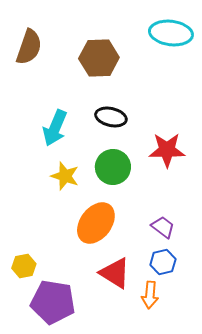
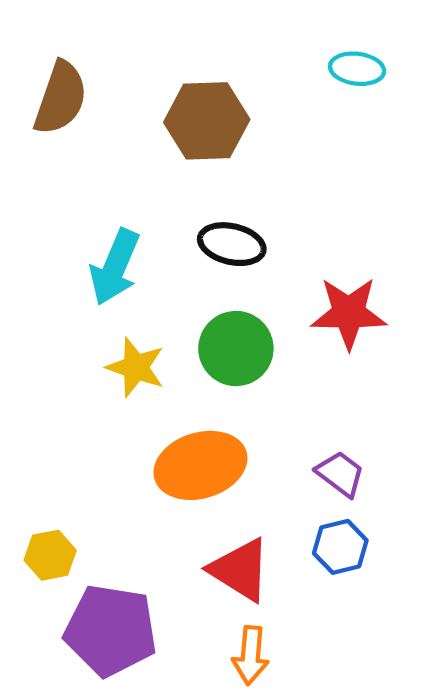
cyan ellipse: (171, 33) -> (357, 69), size x0.6
orange ellipse: (96, 223) -> (200, 465), turned 36
orange arrow: (150, 295) -> (251, 655), moved

